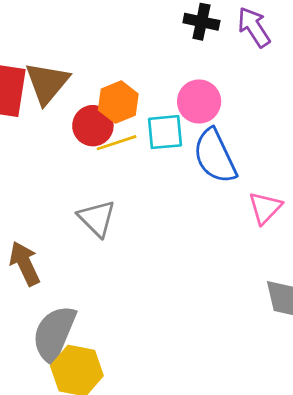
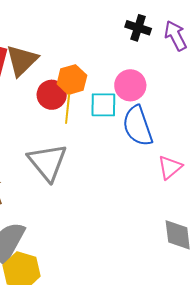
yellow line: (117, 143) -> (68, 109), turned -72
gray triangle: (97, 218) -> (47, 162), size x1.4

